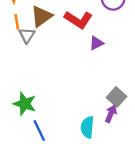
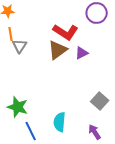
brown triangle: (41, 16) -> (58, 50), moved
purple arrow: (111, 114) -> (95, 132), moved, turned -56
cyan semicircle: (87, 127) -> (60, 122), moved

